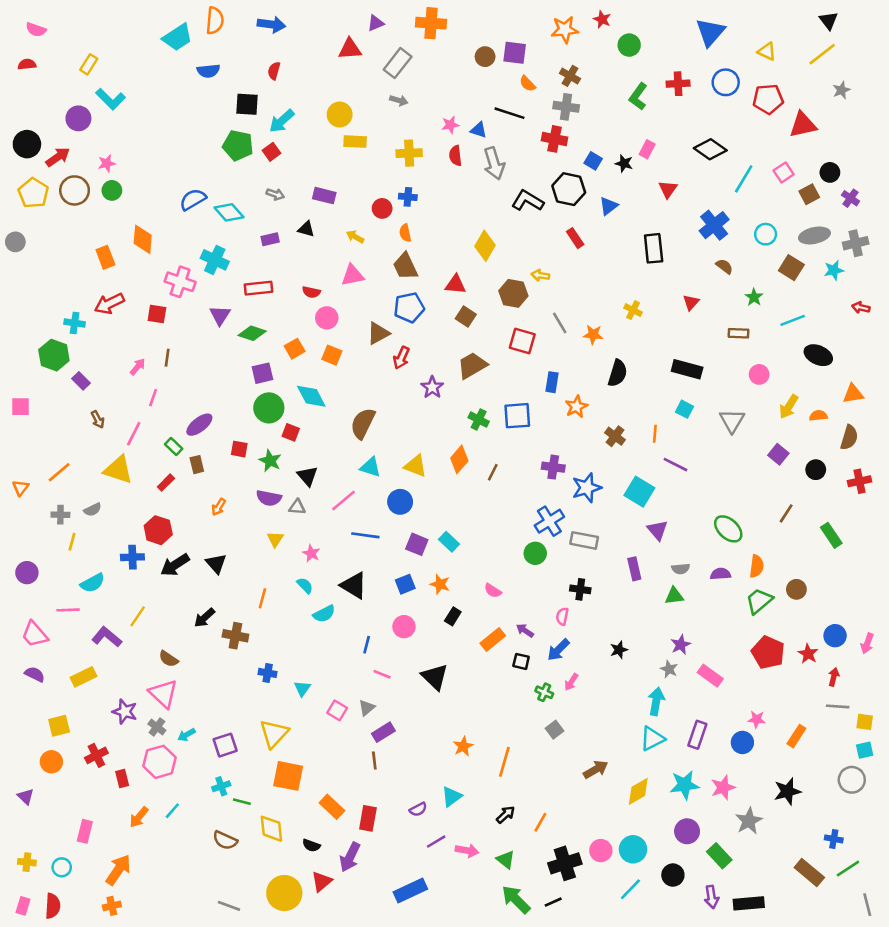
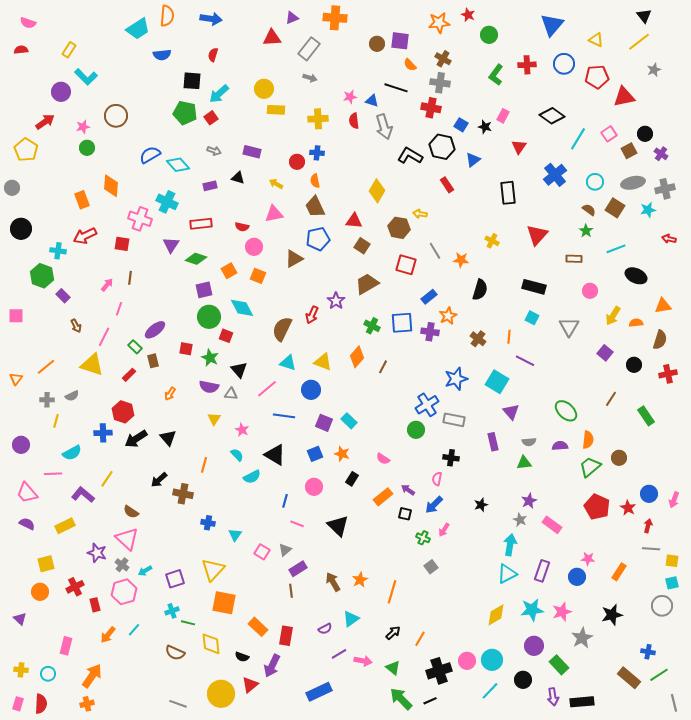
black circle: (27, 144) -> (21, 229), moved
brown circle: (75, 190) -> (116, 116), moved
brown semicircle: (724, 266) -> (589, 210), moved
red triangle: (691, 302) -> (537, 235), size x1.6
red arrow: (401, 358) -> (312, 315), moved
blue rectangle: (552, 382) -> (429, 297), turned 42
purple cross: (553, 467) -> (430, 332), moved
brown arrow: (596, 770) -> (333, 582), moved, turned -90

